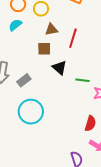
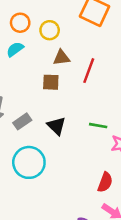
black triangle: (59, 68) -> (57, 126), moved

